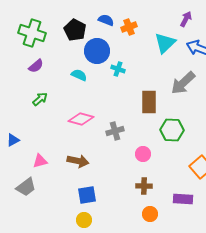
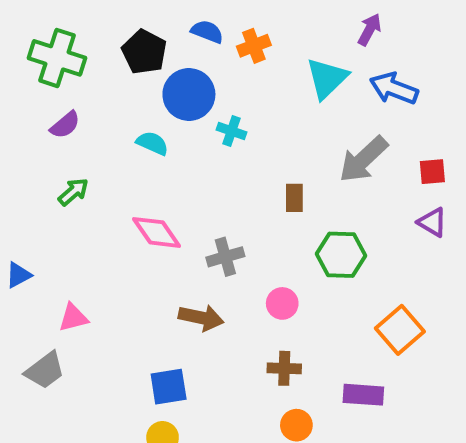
brown rectangle: (149, 102) -> (294, 198), size x0.6
pink diamond: (81, 119) -> (156, 232), turned 40
brown arrow: (78, 161) -> (201, 318), moved

